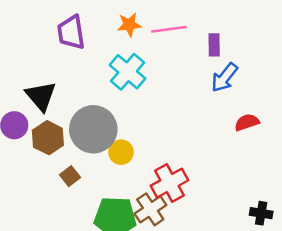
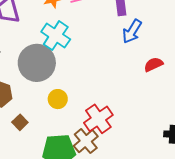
gray circle: (93, 129) -> (37, 63), moved

